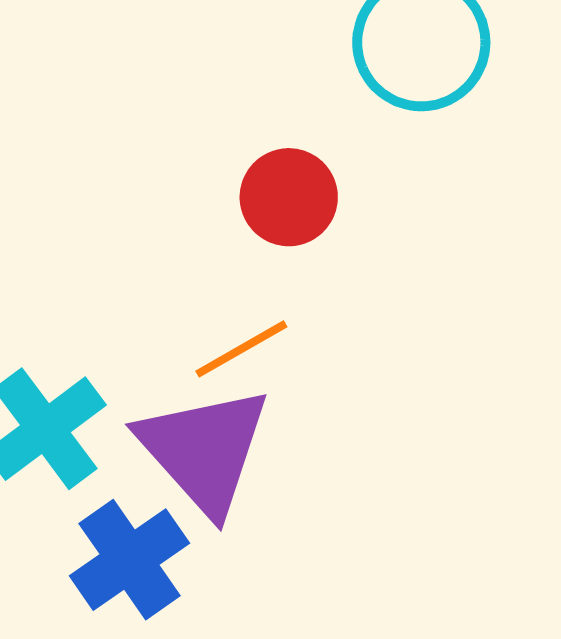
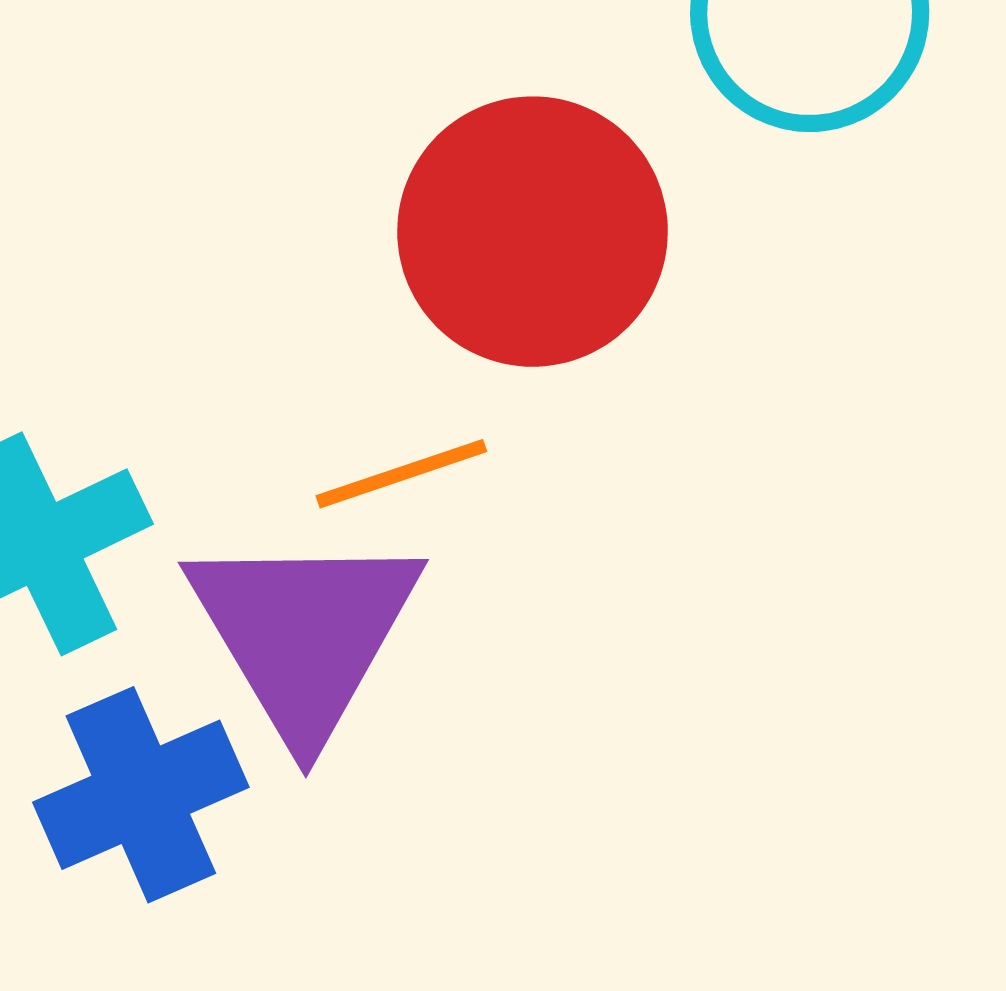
red circle: (289, 197) -> (533, 232), size x1.6

